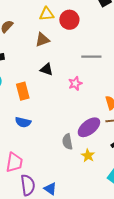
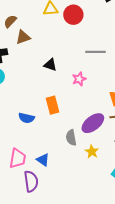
brown triangle: (42, 40) -> (23, 37), moved
orange rectangle: (23, 91) -> (52, 105), moved
blue triangle: (50, 189) -> (43, 160), moved

